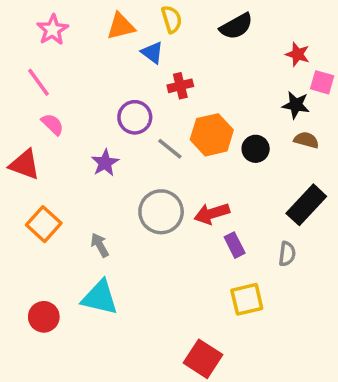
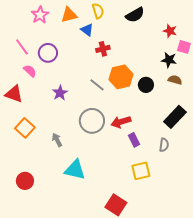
pink star: (53, 30) -> (40, 15), moved
purple circle: (135, 117) -> (48, 53), moved
cyan triangle: (100, 298) -> (75, 170), moved

